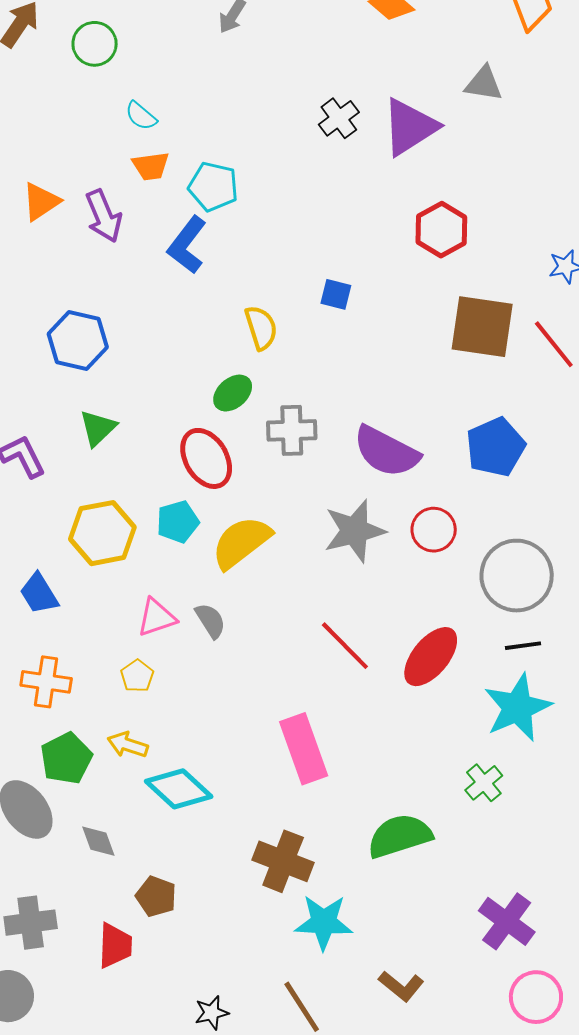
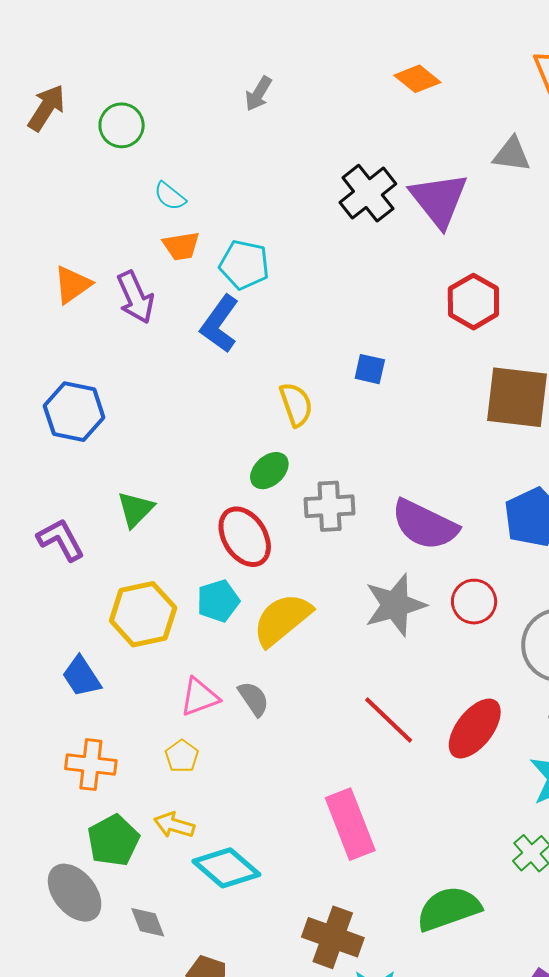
black cross: (339, 118) -> (368, 193), size x1.4
purple triangle: (410, 127) -> (439, 200), turned -34
blue hexagon: (78, 341) -> (74, 412), moved

